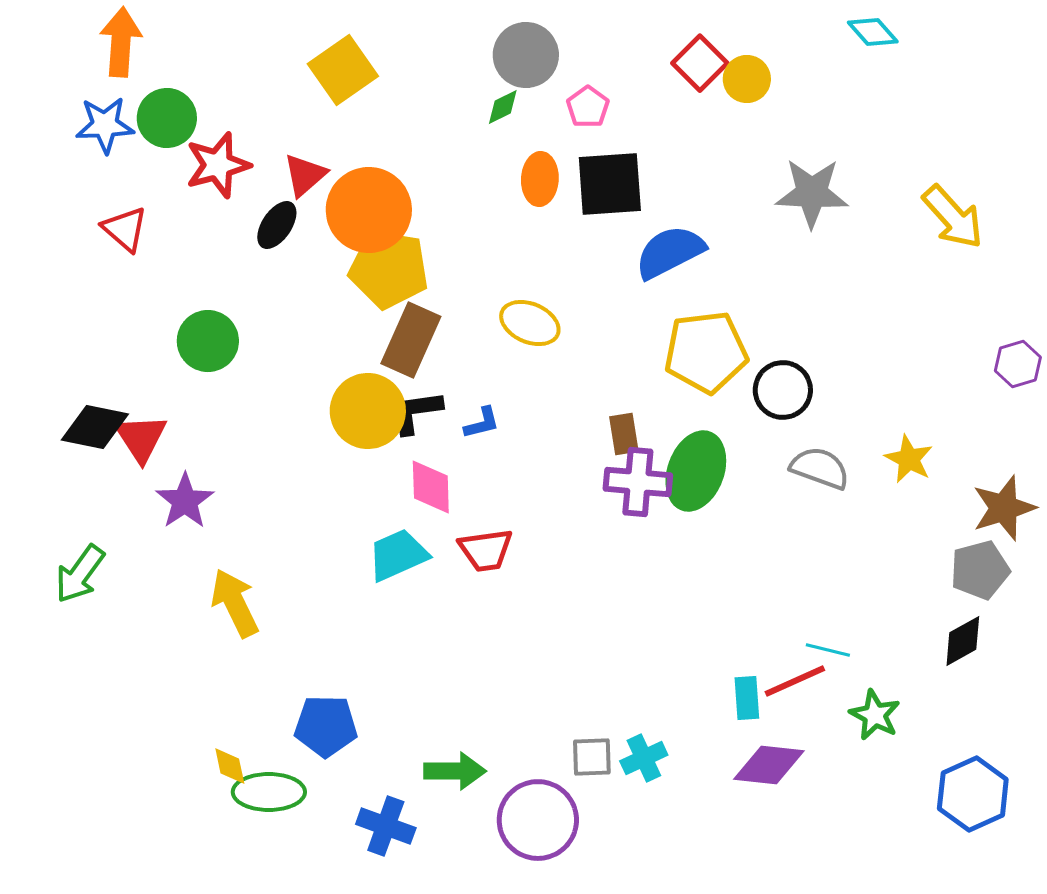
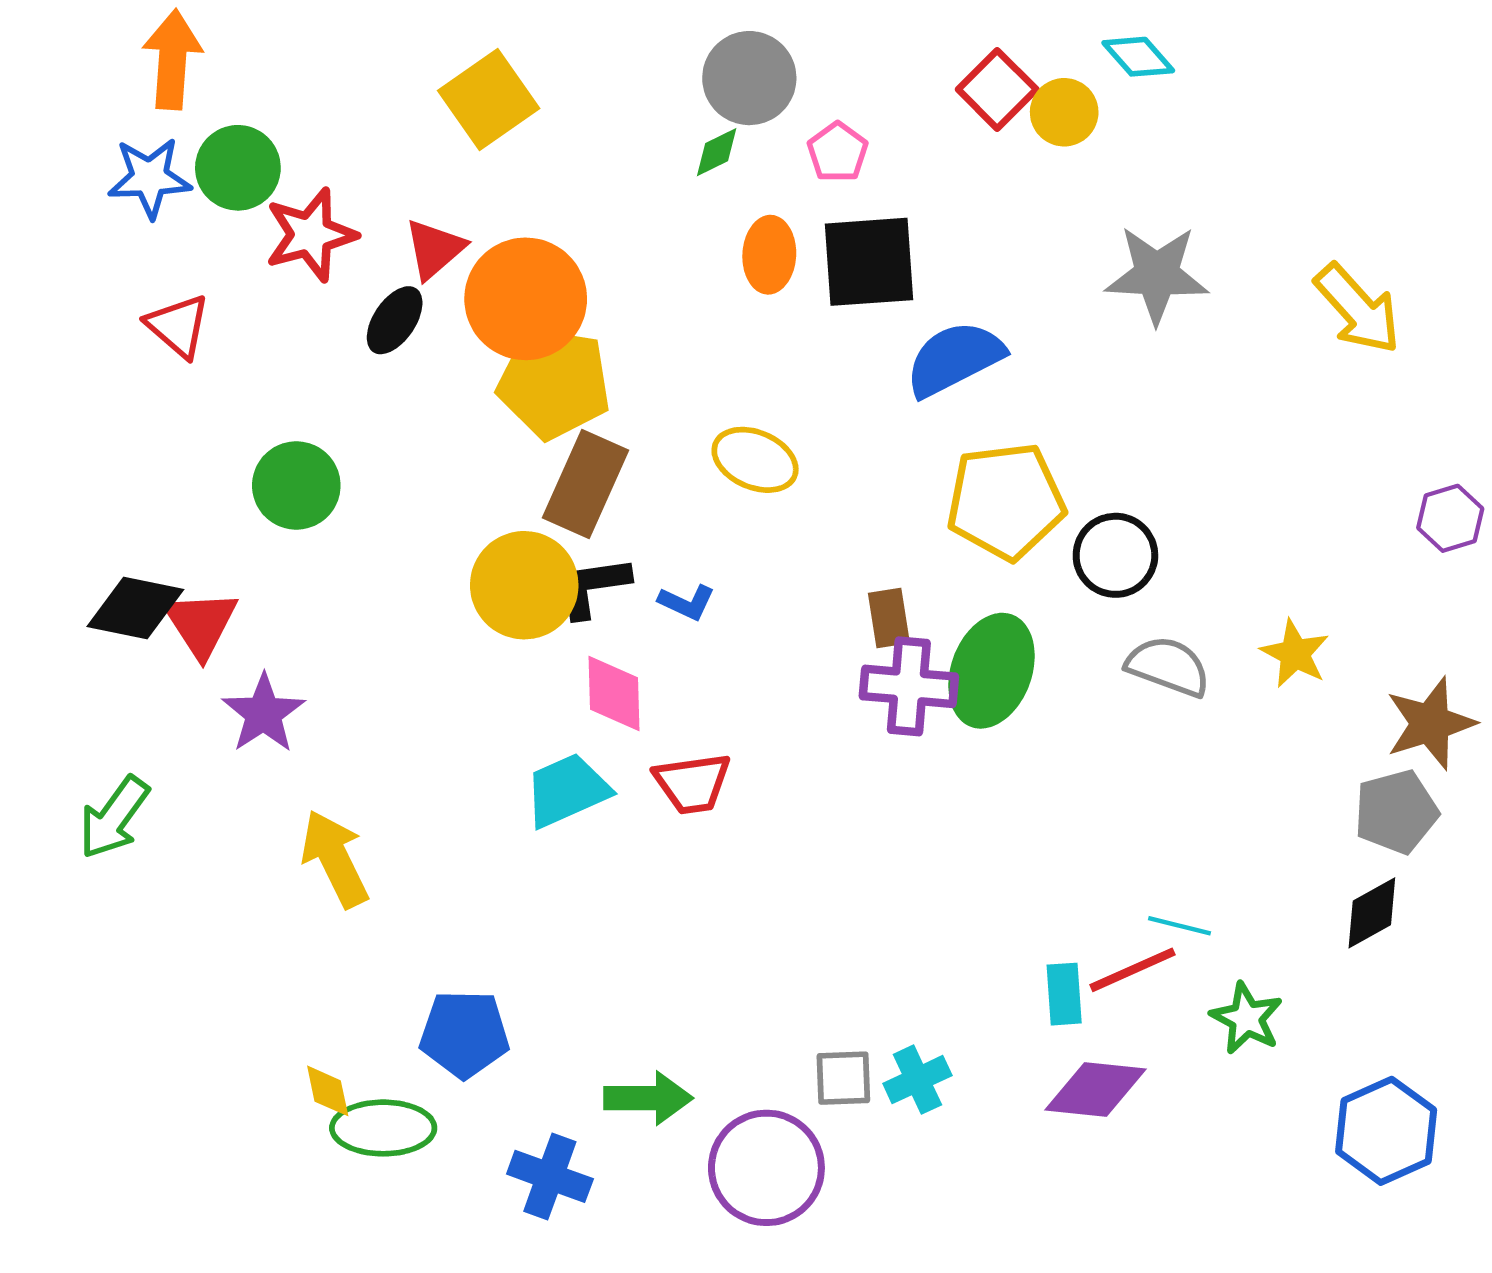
cyan diamond: (873, 32) -> (1138, 57), moved
blue L-shape: (482, 423) -> (687, 602), turned 39

